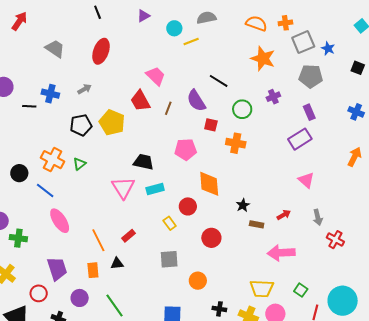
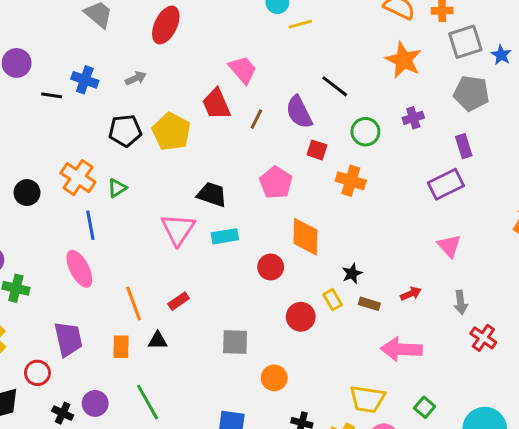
pink pentagon: (186, 149) -> (276, 183), turned 30
blue line: (45, 190) -> (90, 225), moved, turned 36
yellow rectangle: (170, 223) -> (333, 300), moved
purple circle: (80, 298) -> (95, 403), moved

